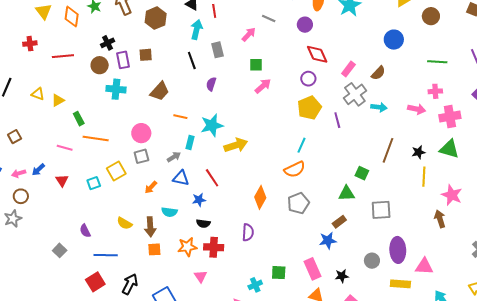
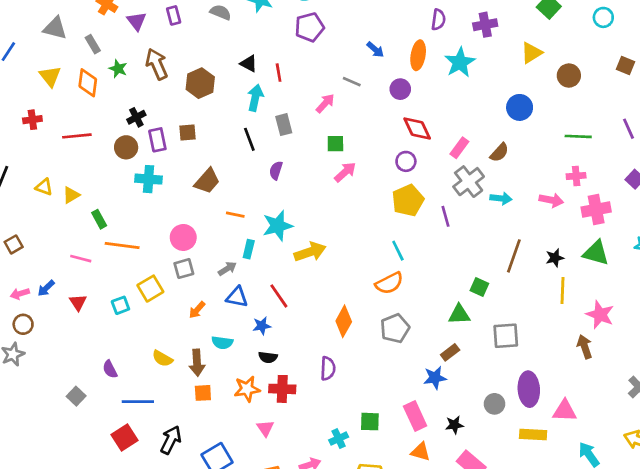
cyan line: (301, 145) -> (398, 251), turned -49

